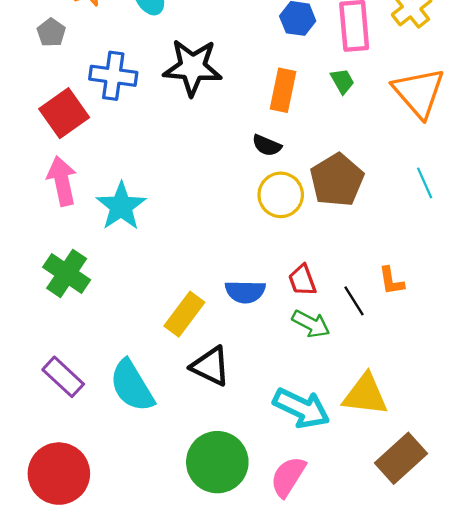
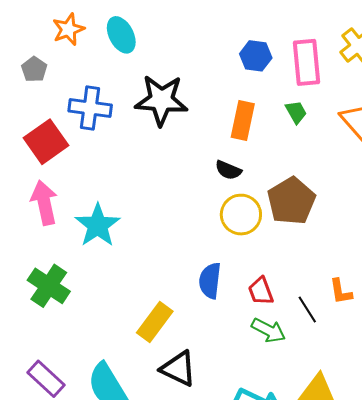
blue semicircle: (245, 292) -> (210, 281), moved, turned 96

